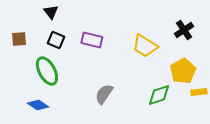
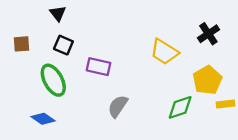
purple rectangle: (92, 40) -> (99, 67), moved

